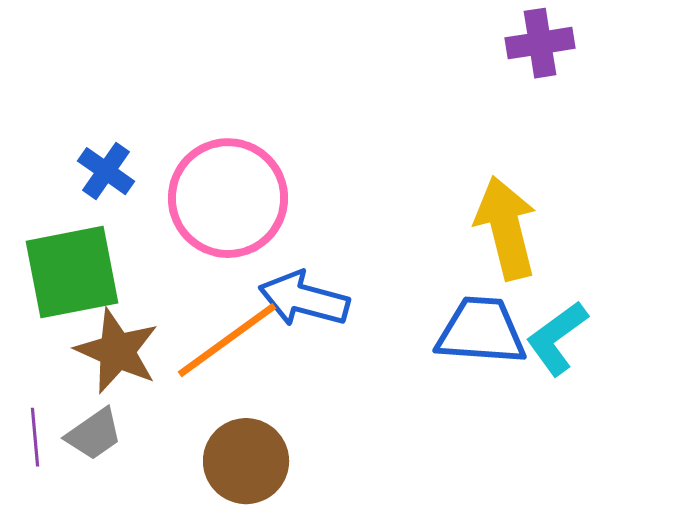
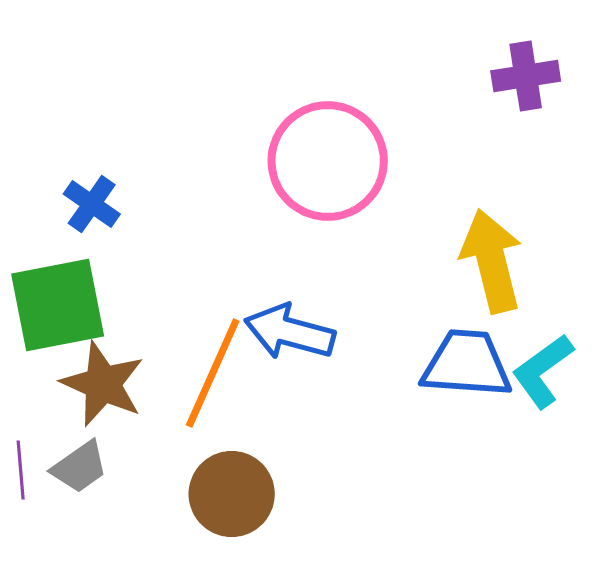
pink circle: (228, 198) -> (328, 161), moved
orange line: (227, 340) -> (213, 373), turned -30

